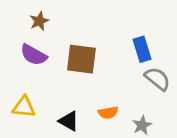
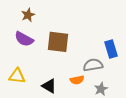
blue rectangle: (142, 49) -> (111, 49), moved
gray semicircle: (157, 79) -> (93, 65), moved, turned -48

